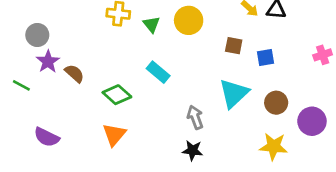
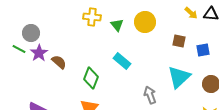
green line: (21, 85) -> (19, 49), moved
green diamond: (117, 95) -> (91, 78), turned 70

